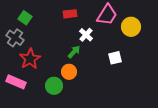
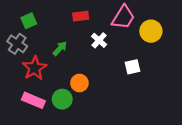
green square: (25, 18) -> (29, 21), turned 32
green arrow: (74, 52) -> (60, 48), moved
pink rectangle: (16, 82) -> (33, 100), moved

